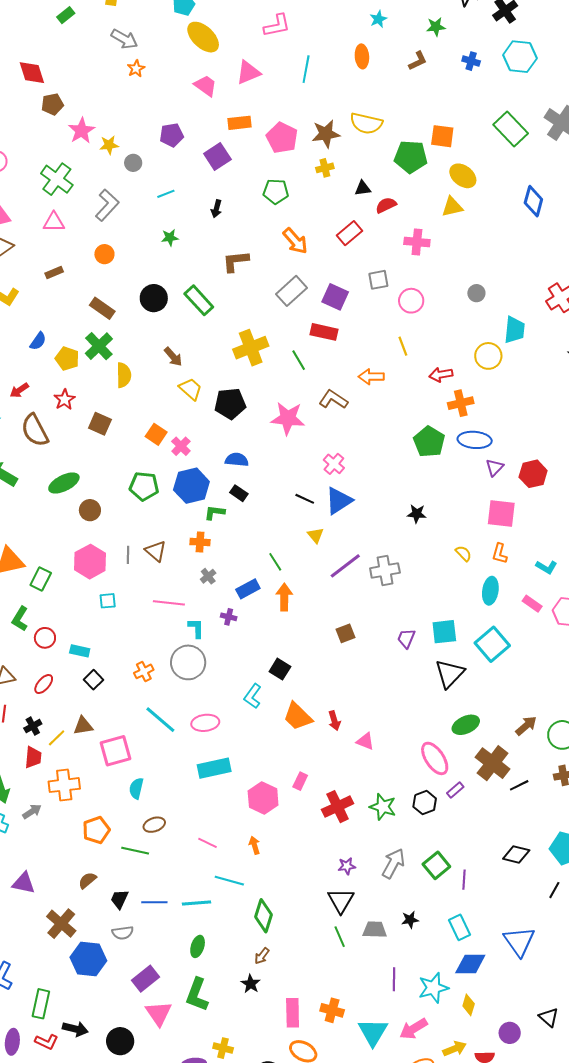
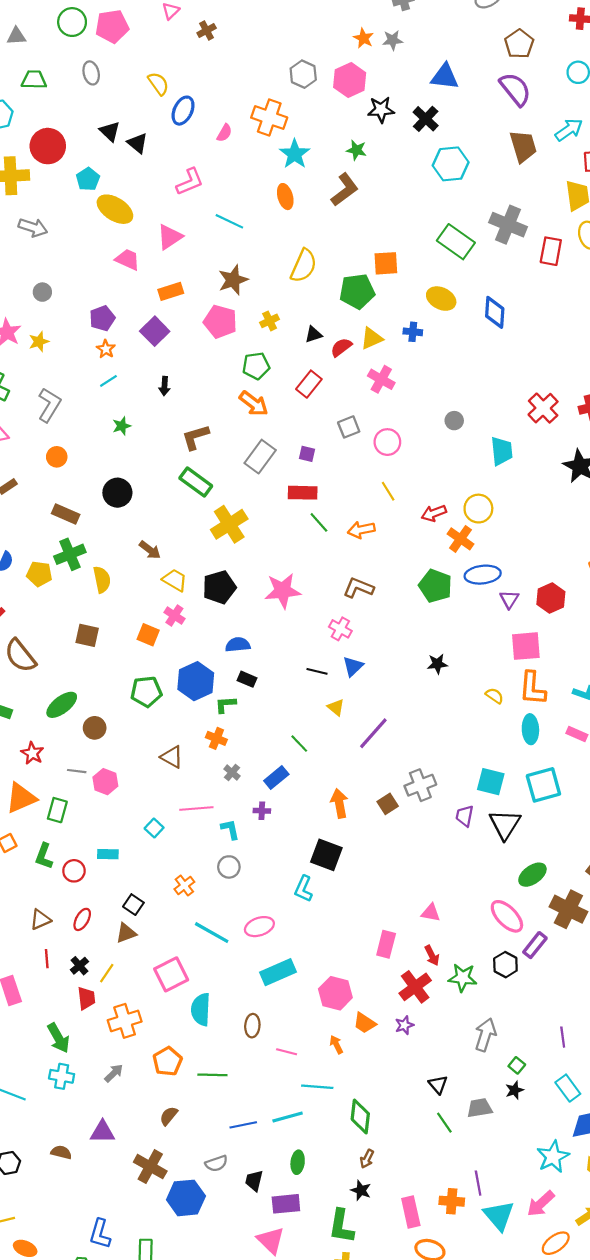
cyan star: (378, 19) -> (295, 154), size x1.6
green star: (436, 27) -> (356, 150), turned 30
brown L-shape: (418, 61) -> (345, 190), size x1.5
blue cross: (471, 61) -> (413, 332), moved
orange star: (136, 69) -> (106, 349), moved
cyan line: (306, 69) -> (229, 221), turned -64
yellow semicircle: (366, 123) -> (304, 266), turned -68
brown star: (326, 134) -> (233, 280), moved
pink pentagon: (282, 138) -> (220, 322), moved
gray circle: (133, 163) -> (42, 292), moved
yellow ellipse: (463, 176) -> (441, 299), moved
green pentagon: (276, 191) -> (256, 366), moved
yellow triangle: (452, 207) -> (372, 338), moved
pink cross: (417, 242) -> (381, 379), turned 35
purple square: (335, 297) -> (307, 454), size x0.6
green rectangle: (199, 300) -> (196, 482), moved
green cross: (99, 346) -> (70, 554), turned 32
yellow circle: (488, 356) -> (478, 509), moved
green line: (299, 360) -> (319, 522), moved
brown L-shape: (333, 399) -> (358, 588), moved
red star: (65, 400) -> (32, 753), moved
orange cross: (461, 403) -> (461, 539), turned -30
pink cross: (181, 446) -> (174, 615), moved
blue triangle: (339, 501) -> (353, 666), size x0.7
orange cross: (200, 542) -> (216, 738), turned 30
orange L-shape: (500, 554) -> (532, 688), size x1.6
gray line: (128, 555) -> (77, 771), moved, turned -72
pink hexagon: (90, 562) -> (105, 782), size x0.7
gray cross: (385, 570) -> (420, 785), moved
orange arrow: (284, 597) -> (339, 803), moved
cyan square: (108, 601) -> (154, 828), moved, turned -30
cyan square: (444, 632) -> (491, 782), turned 32
purple trapezoid: (406, 638) -> (465, 816), moved
cyan square: (492, 644) -> (543, 785), turned 36
cyan rectangle: (80, 651) -> (108, 854), moved
gray circle: (188, 662) -> (229, 867), size x0.6
black square: (280, 669) -> (326, 855), size x1.4
orange trapezoid: (298, 716) -> (365, 1023), moved, size x0.7
red arrow: (334, 721) -> (432, 956), moved
brown triangle: (83, 726) -> (126, 933), moved
pink rectangle: (300, 781) -> (386, 944), moved, size x1.4
cyan semicircle: (136, 788) -> (201, 1009), size x1.4
purple rectangle: (455, 790) -> (535, 945), size x1.4
gray arrow: (32, 812) -> (114, 1073), moved
brown ellipse: (154, 825) -> (252, 1026), moved, turned -55
green square: (436, 865) -> (517, 1065), moved, size x0.6
purple star: (347, 866) -> (404, 1025), moved
black trapezoid: (119, 899) -> (254, 1181), moved
black triangle: (341, 901) -> (438, 1085), size x0.7
purple rectangle: (145, 979) -> (286, 1204), moved, turned 44
purple line: (394, 979) -> (478, 1183), moved
green L-shape: (197, 995) -> (341, 1226), moved

